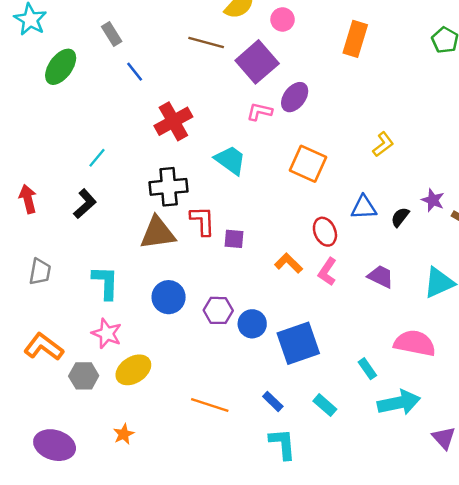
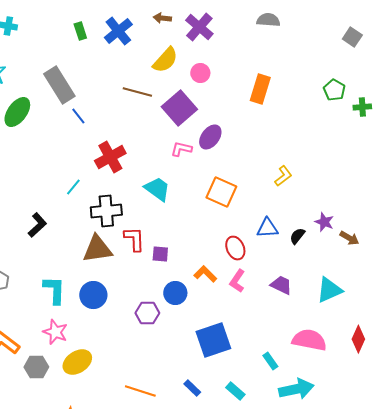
gray rectangle: (112, 34) -> (59, 85), size x1.8
cyan line: (97, 158) -> (73, 187), moved
blue circle: (169, 297) -> (93, 295), moved
blue circle: (252, 324) -> (175, 293), moved

